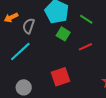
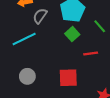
red square: (61, 77) -> (68, 78), moved
gray circle: (24, 87) -> (27, 76), moved

